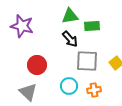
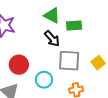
green triangle: (70, 16) -> (52, 15), turned 36
cyan circle: (69, 86) -> (44, 80), moved

